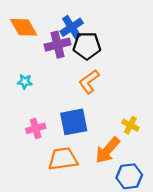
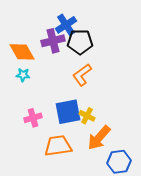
orange diamond: (24, 27) -> (22, 52), moved
yellow cross: (130, 125) -> (87, 116), moved

